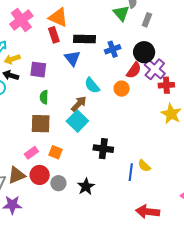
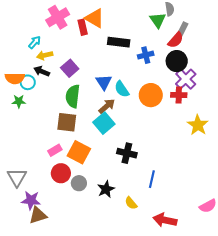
red rectangle: (54, 35) -> (83, 27), moved
blue triangle: (72, 58) -> (104, 82), moved
purple square: (38, 70) -> (70, 68), turned 36
red semicircle: (134, 70) -> (176, 40), moved
red cross: (166, 85) -> (179, 95), moved
orange circle: (122, 89) -> (151, 95), size x1.5
green semicircle: (44, 97) -> (73, 96), size x1.6
orange square: (55, 152) -> (79, 152), size x1.6
yellow semicircle: (144, 166) -> (131, 203), moved
brown triangle: (16, 175) -> (38, 215), moved

